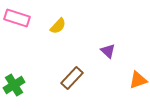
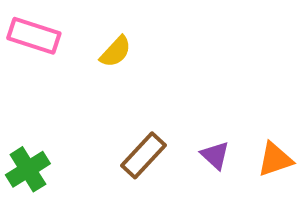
purple triangle: (108, 51) -> (215, 155), moved

